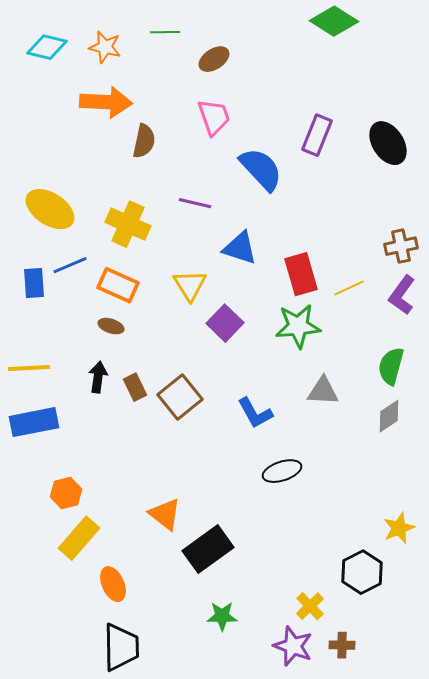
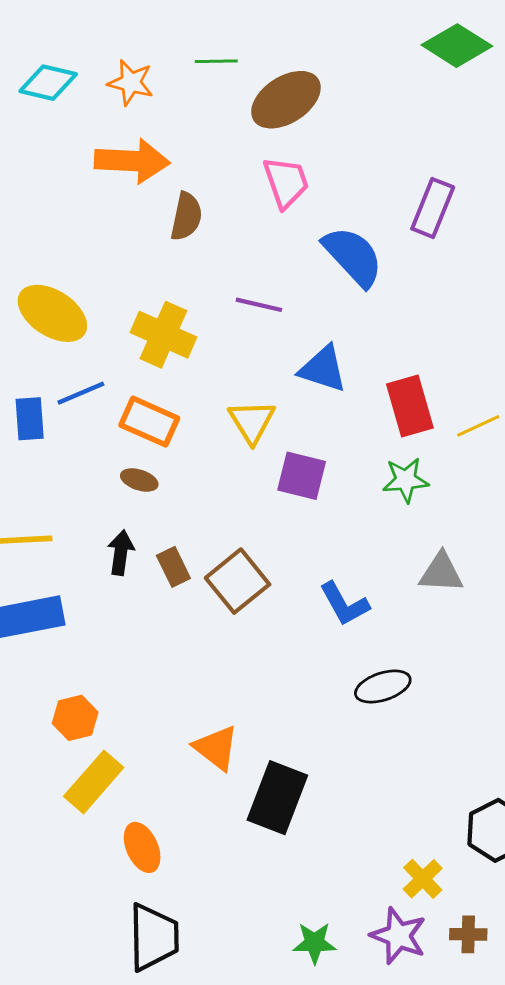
brown ellipse: (214, 59) -> (286, 100), size x1.6
purple square: (225, 323) -> (302, 476), turned -30
green star: (298, 326) -> (406, 480), size x0.7
black rectangle: (208, 549) -> (277, 798), turned -33
green star: (222, 616) -> (314, 943), moved

